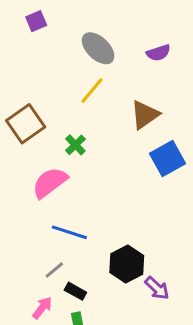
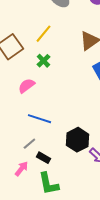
yellow line: (92, 91) -> (43, 34), moved
pink semicircle: (50, 183) -> (26, 86), size x0.7

